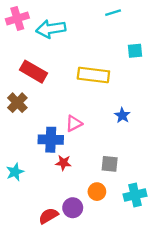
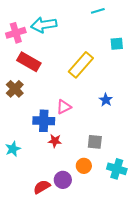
pink cross: (17, 18) -> (16, 33), moved
yellow rectangle: (93, 75) -> (81, 65), turned -56
cyan cross: (135, 195) -> (117, 169), turned 30

